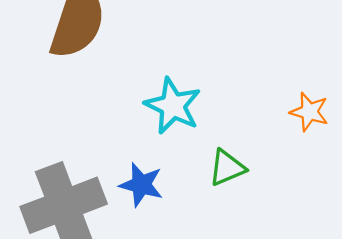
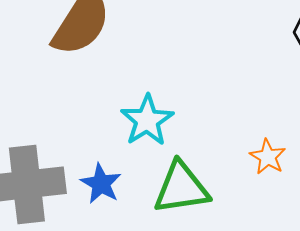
green triangle: (227, 168) -> (181, 188), size x1.6

